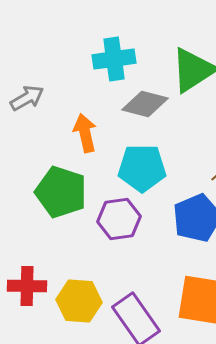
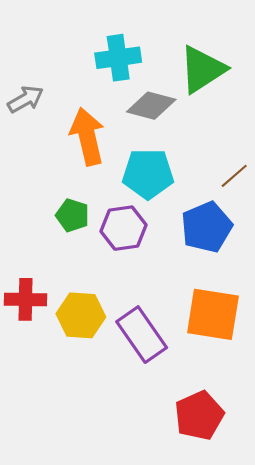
orange arrow: (85, 133) -> (87, 137), size x1.4
green pentagon: (61, 192) -> (72, 215), moved, size x0.6

